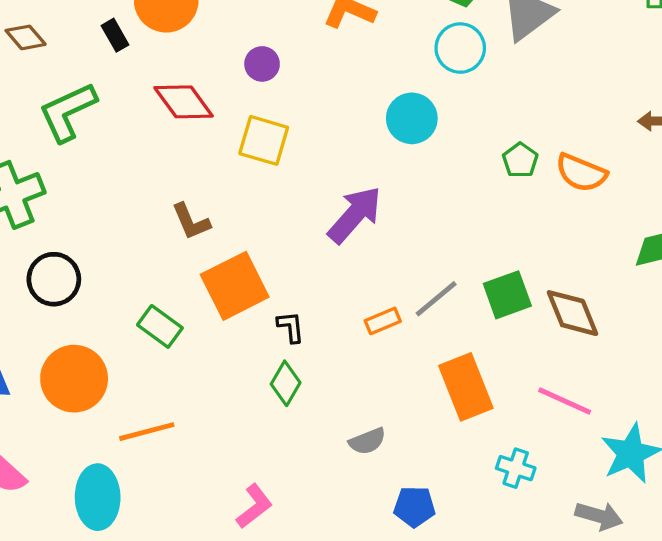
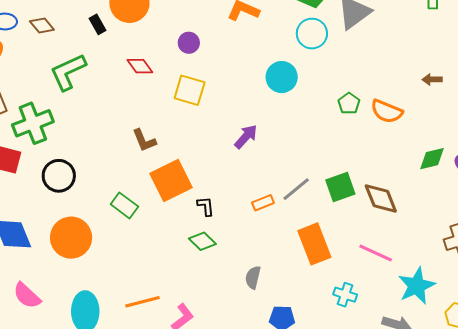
red diamond: (184, 102) -> (140, 66), size x0.7
purple arrow: (355, 215) -> (246, 137), size x0.7
green diamond: (286, 383) -> (202, 241), turned -76
orange line: (147, 432) -> (142, 302), moved
gray semicircle: (367, 441) -> (253, 277), turned 125

